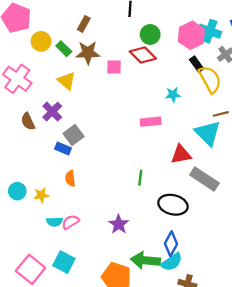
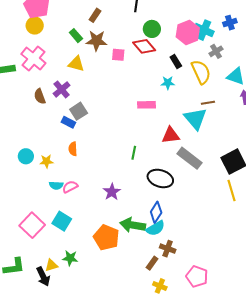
yellow circle: (41, 41) -> (35, 26), moved
black rectangle: (197, 64) -> (176, 61), moved
yellow triangle: (67, 81) -> (76, 64), turned -30

